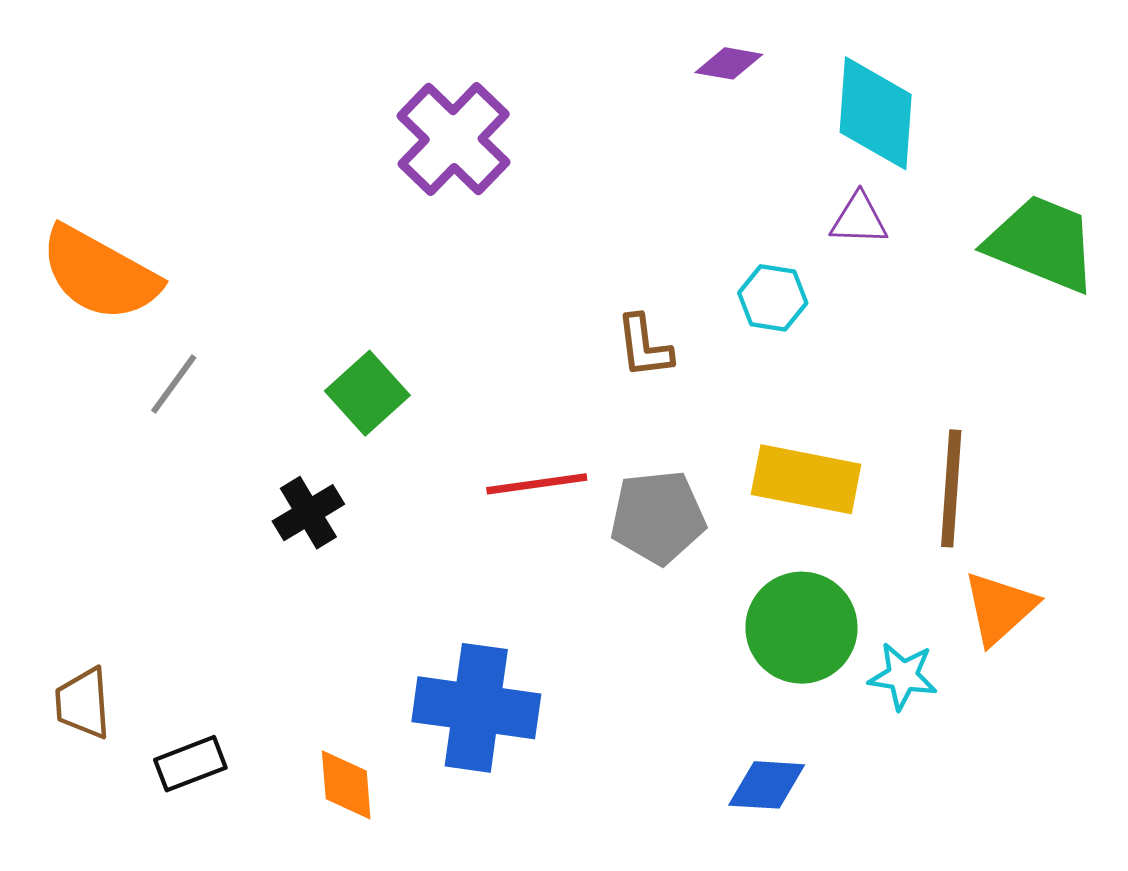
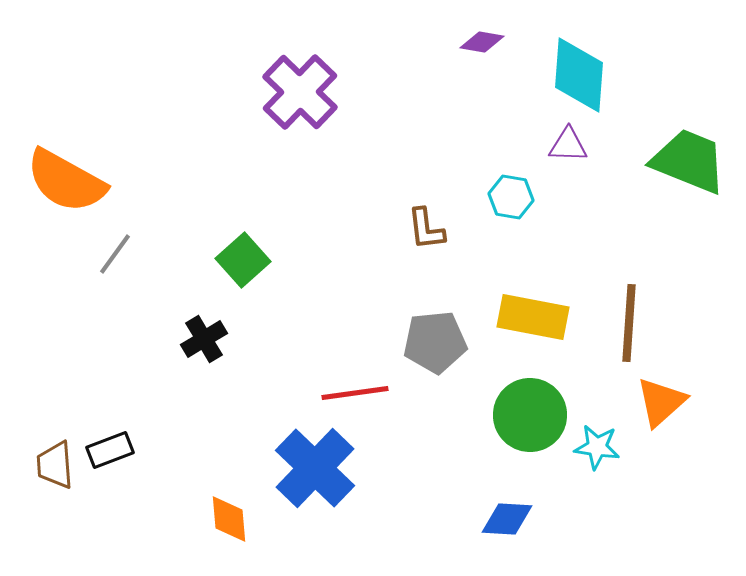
red line: (537, 484) -> (355, 393), moved
blue cross: (476, 708) -> (315, 468), turned 36
black rectangle: (190, 764) -> (110, 450), moved

